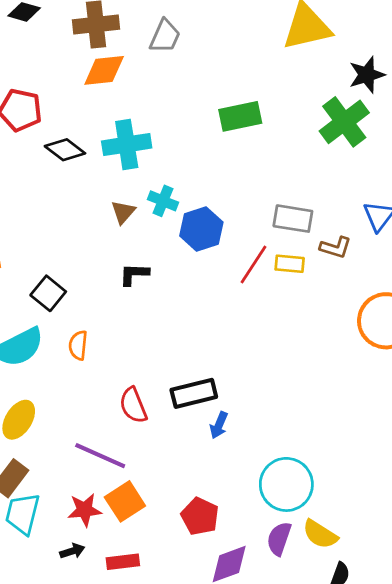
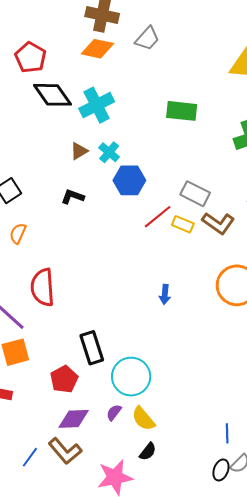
cyan cross: (127, 145) -> (97, 105), turned -36
black diamond: (65, 150) -> (53, 95), size x1.4
brown L-shape: (336, 247) -> (218, 223), size x1.4
black rectangle: (194, 393) -> (92, 348), moved, turned 68
red semicircle: (133, 405) -> (43, 287), size x1.4
blue arrow: (219, 425) -> (165, 294), moved, turned -36
purple semicircle: (279, 539) -> (114, 412), size x0.7

